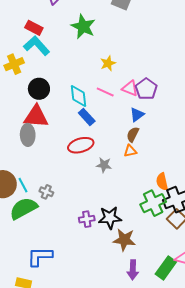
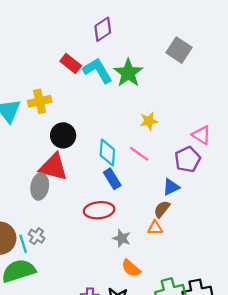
cyan L-shape: (37, 46) -> (98, 71), moved
pink triangle: (130, 88) -> (202, 135), moved
orange semicircle: (162, 182) -> (131, 268), moved, turned -48
gray cross: (46, 192) -> (37, 236), moved

